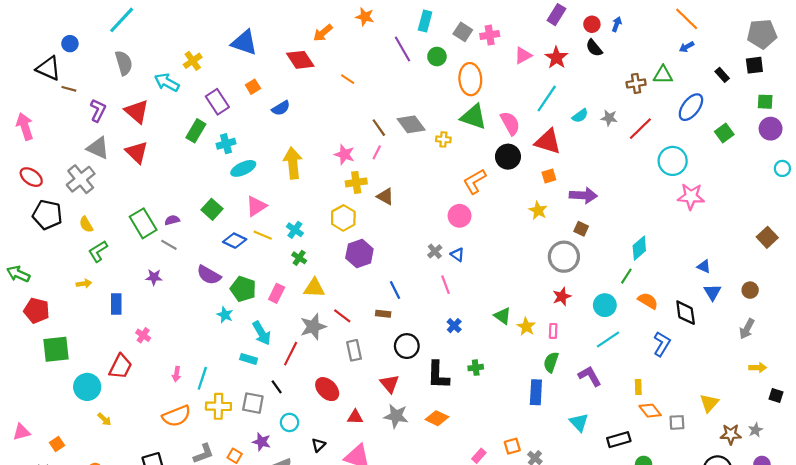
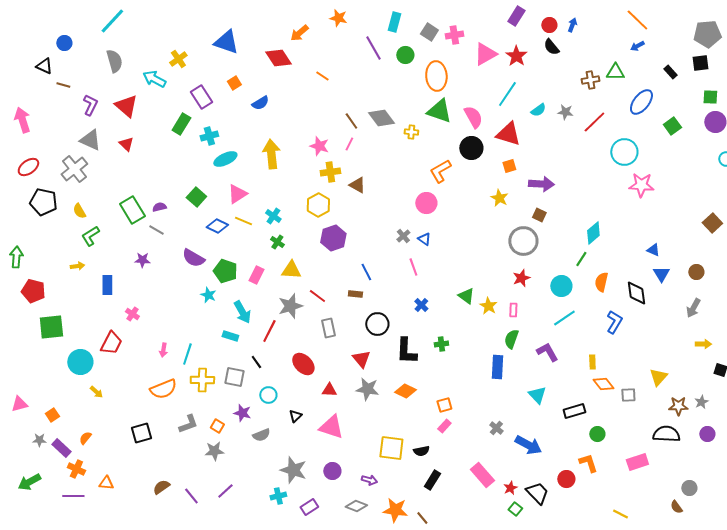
pink triangle: (523, 55) -> (485, 54), size x1.4
black triangle: (48, 68) -> (44, 66), size x0.7
red triangle: (137, 152) -> (126, 144), size x0.7
red ellipse: (31, 177) -> (28, 167), turned -70
green arrow: (18, 274) -> (16, 257), turned 70
orange semicircle: (648, 301) -> (601, 282), turned -108
orange square: (512, 446) -> (444, 405), moved

